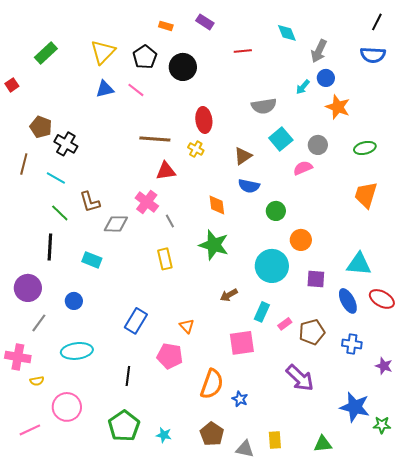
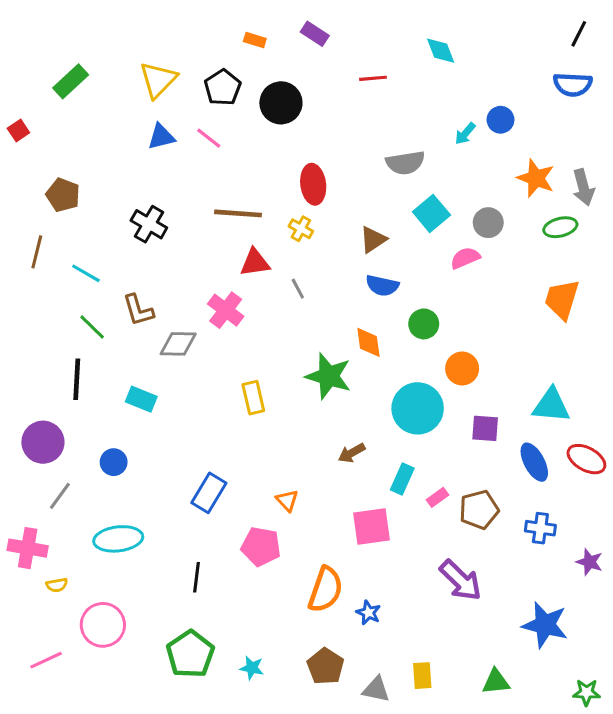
gray arrow: (319, 51) -> (583, 187), moved, turned -40
orange star: (338, 107) -> (536, 178), moved
black cross: (66, 144) -> (149, 224), moved
orange diamond: (217, 205) -> (368, 342), moved
gray line: (170, 221) -> (298, 289), moved
green star: (382, 425) -> (586, 692), moved

